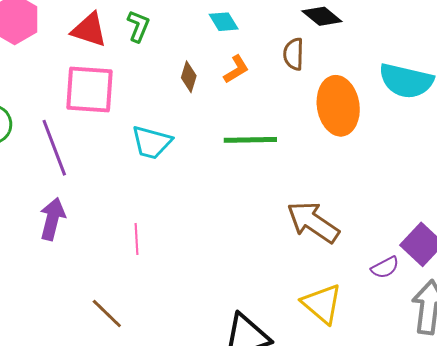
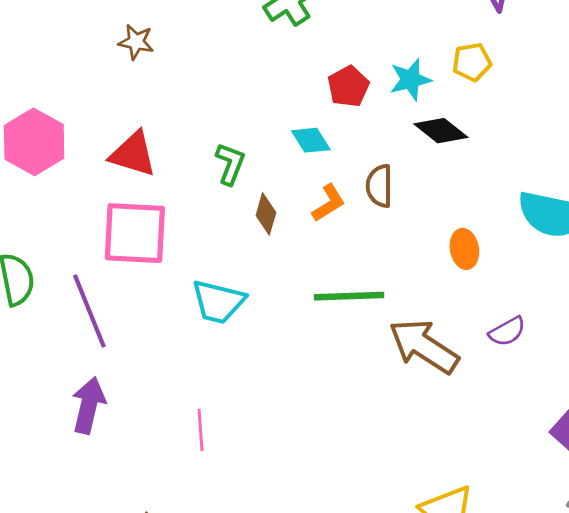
green L-shape: (138, 26) -> (230, 164), moved
brown semicircle: (294, 54) -> (379, 186), moved
orange ellipse: (338, 106) -> (464, 249), size x0.5
brown arrow: (313, 222) -> (424, 346), moved
purple semicircle: (385, 267) -> (507, 331), moved

